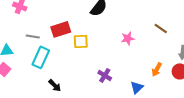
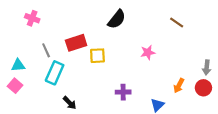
brown line: (161, 28) -> (177, 22), moved
gray line: (33, 36) -> (46, 50), turned 56
purple cross: (105, 75) -> (123, 92), turned -32

